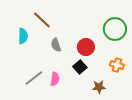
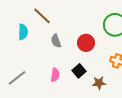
black square: (80, 67) -> (79, 71), moved
gray line: (34, 78) -> (17, 78), moved

